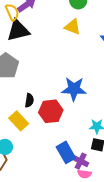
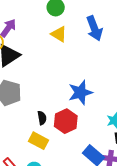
yellow triangle: (73, 27) -> (59, 34), turned 30

